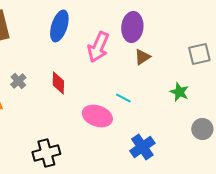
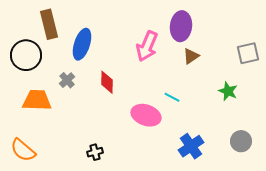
blue ellipse: (59, 26) -> (82, 44), moved
gray circle: (202, 129) -> (241, 141), moved
black cross: (46, 153) -> (95, 152), size x0.6

